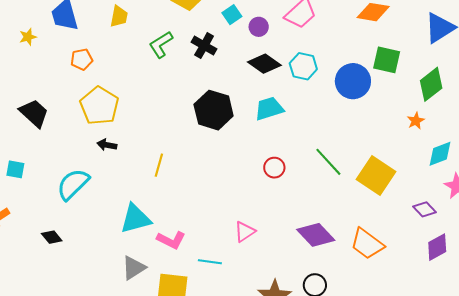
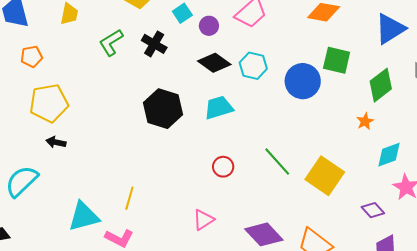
yellow pentagon: (99, 106) -> (49, 103), turned 30
yellow line: (159, 165) -> (129, 198), moved
pink triangle: (245, 232) -> (203, 220), moved

